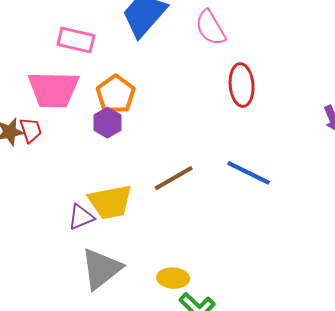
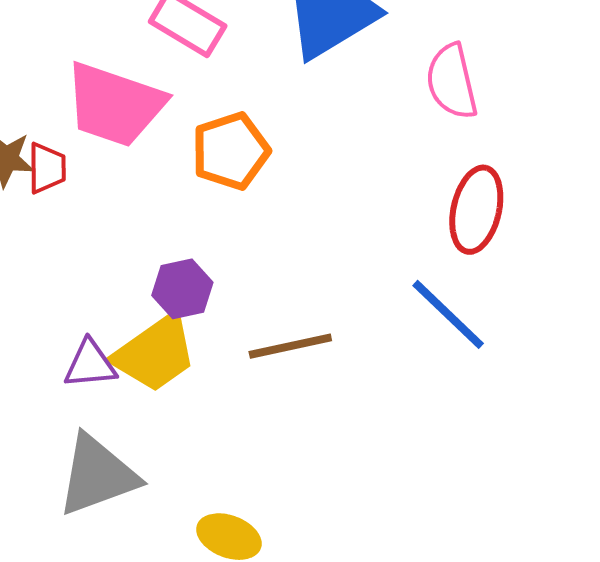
purple hexagon: (107, 123) -> (182, 289), moved
blue line: (249, 173) -> (448, 314), moved
yellow trapezoid: (110, 202) -> (155, 353), turned -42

